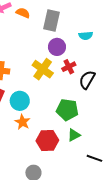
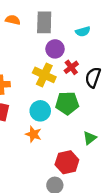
cyan circle: (20, 101) -> (40, 111), moved
green pentagon: (67, 110) -> (67, 103), moved
red hexagon: (47, 141) -> (67, 162), moved

